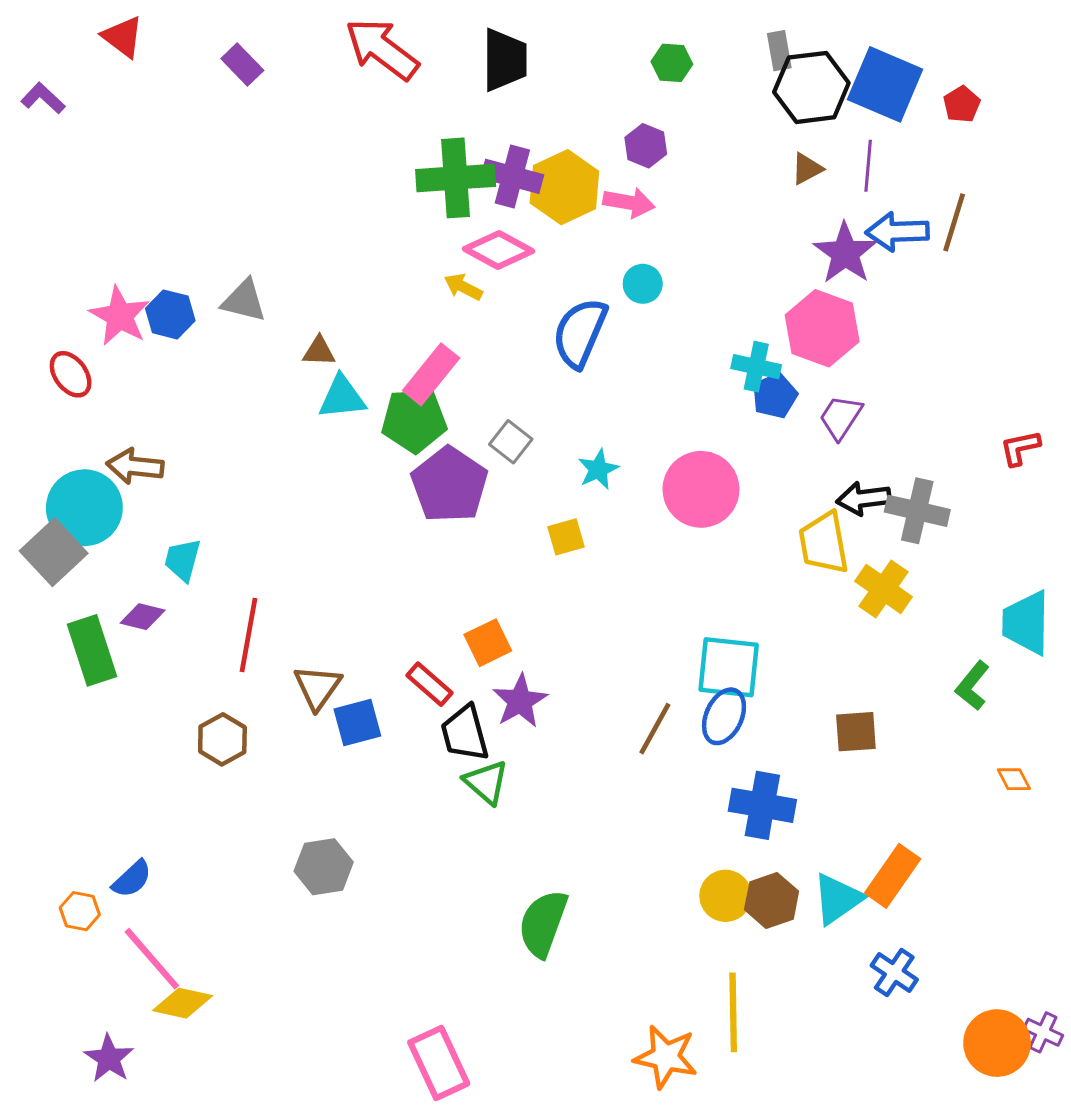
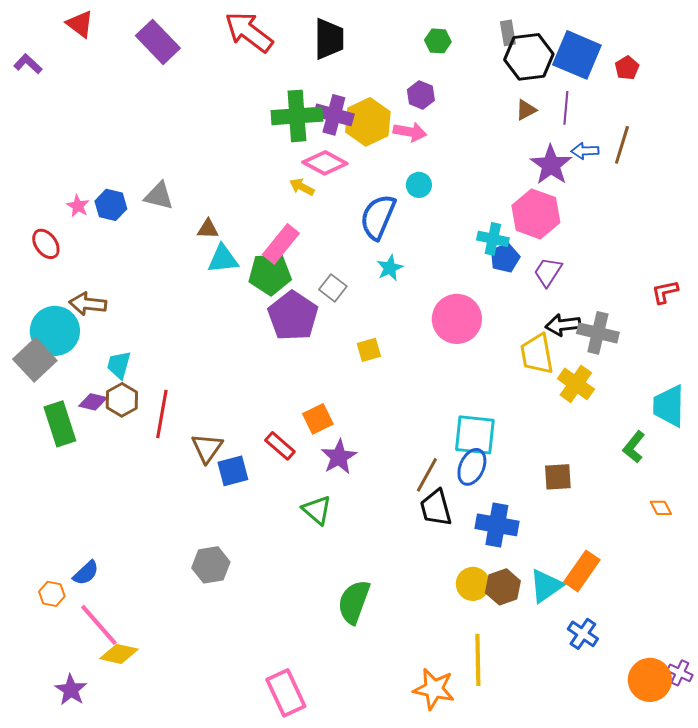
purple rectangle: (242, 64) -> (158, 42), size x1.6
blue arrow: (897, 232) -> (585, 151), size x0.7
pink star: (120, 316) -> (78, 206), size x0.6
cyan star: (598, 469) -> (390, 268), moved
black trapezoid: (465, 733) -> (436, 508), moved
brown hexagon: (222, 739) -> (122, 400), moved

